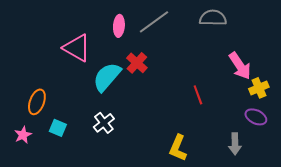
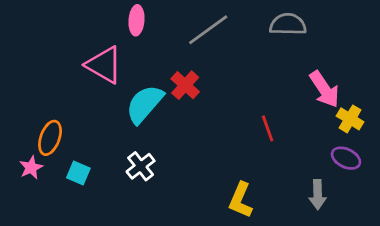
pink ellipse: (119, 26) -> (137, 20), moved
yellow cross: (259, 88) -> (350, 119), turned -36
pink star: (23, 135) -> (31, 168), moved

